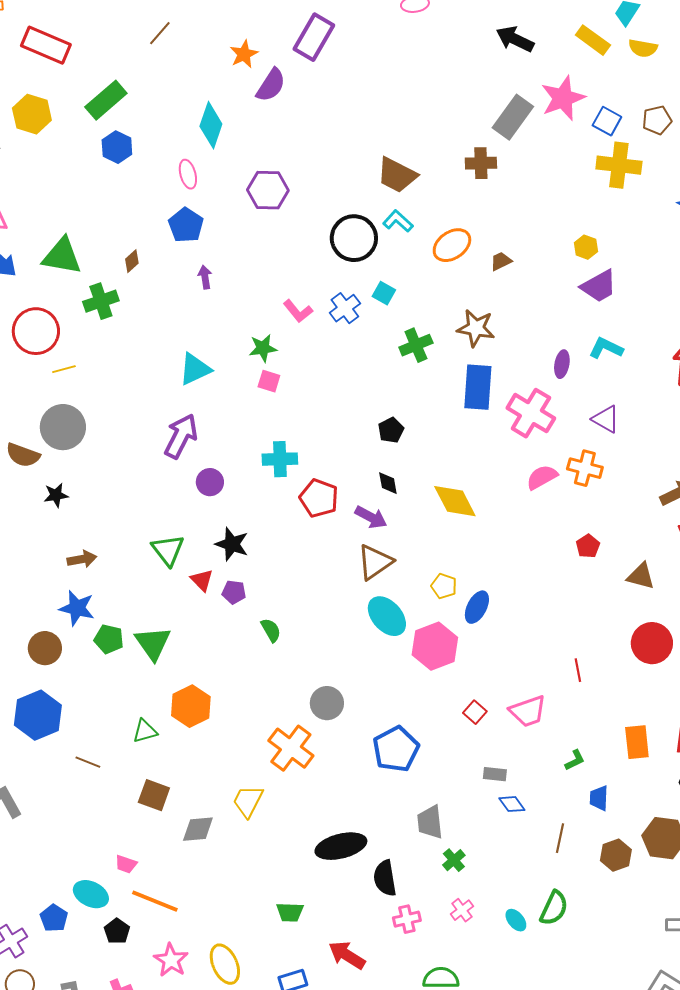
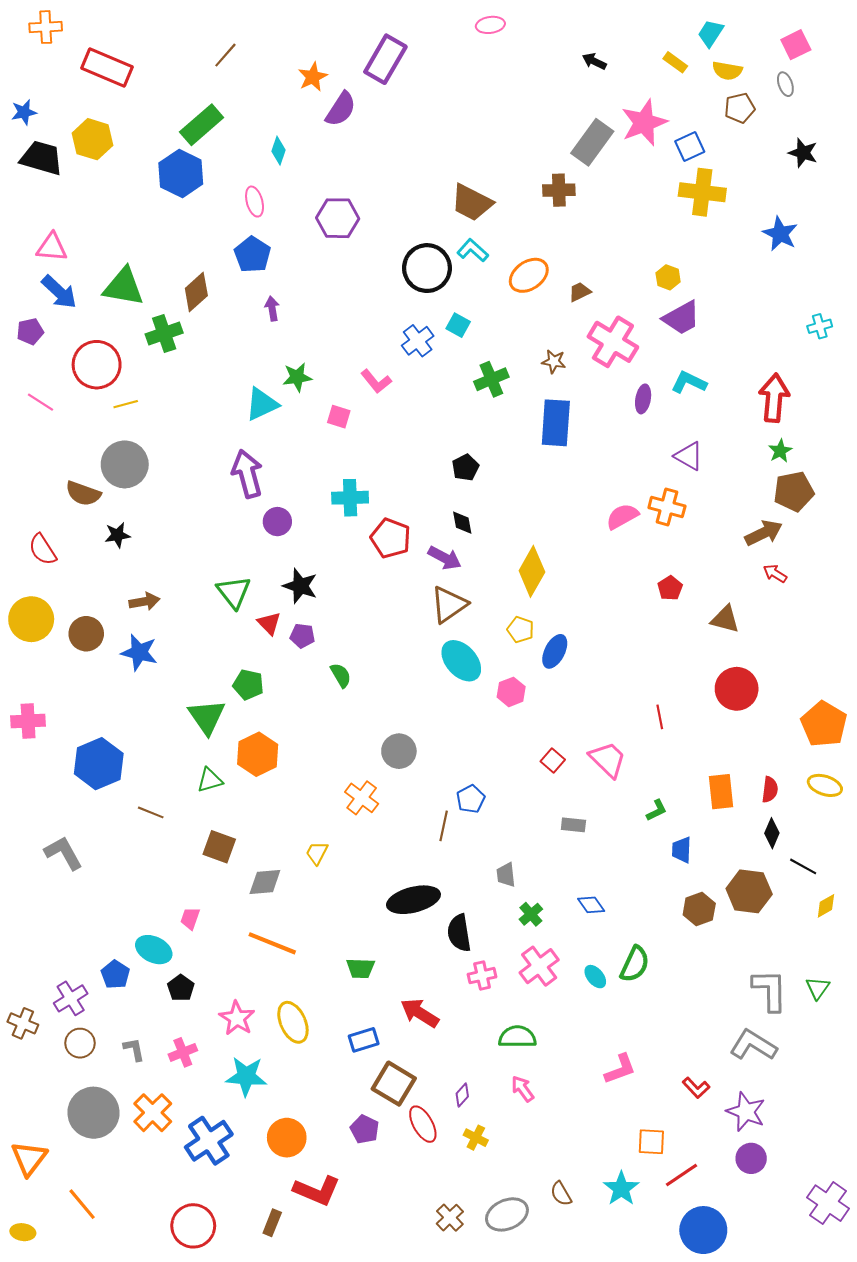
black arrow: (515, 39) -> (594, 61), size x0.6
yellow rectangle: (593, 40) -> (675, 62), size x0.7
green rectangle: (106, 100) -> (202, 125), moved
brown pentagon: (657, 120) -> (740, 108), moved
blue square: (607, 121) -> (690, 146), turned 36
cyan diamond: (211, 125) -> (278, 151), size x0.6
blue hexagon: (117, 147) -> (181, 173), size x1.4
brown diamond: (132, 261) -> (196, 292), size x1.6
pink L-shape: (298, 311) -> (376, 381), moved
brown star: (476, 328) -> (554, 362), size x0.6
green star: (263, 348) -> (297, 377), moved
pink cross: (531, 413) -> (613, 342), moved
purple arrow: (181, 436) -> (247, 474), turned -42
yellow diamond: (455, 501) -> (532, 571), moved, turned 57
green pentagon: (109, 639) -> (248, 685), moved
green triangle: (153, 643) -> (207, 717), moved
pink hexagon: (435, 646) -> (511, 692), size x0.6
brown circle: (45, 648) -> (86, 634), moved
pink trapezoid: (528, 711) -> (608, 759), turned -117
orange cross: (291, 748) -> (362, 798), size x0.7
blue pentagon: (396, 749) -> (471, 799), size x0.6
yellow trapezoid: (248, 801) -> (317, 853), size x0.7
blue diamond: (512, 804) -> (591, 905), moved
gray trapezoid: (430, 822) -> (506, 875), size x0.7
brown line: (560, 838) -> (444, 826), moved
pink trapezoid: (126, 864) -> (190, 918), turned 90
orange line: (155, 901) -> (272, 943), moved
pink cross: (462, 910) -> (539, 966), size x1.6

